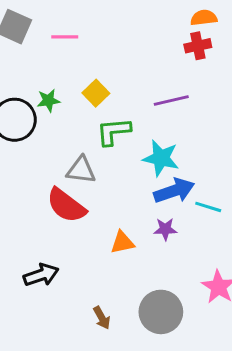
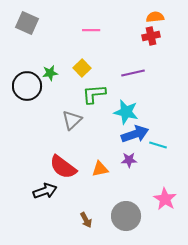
pink line: (65, 37) -> (91, 30), moved
gray triangle: (81, 170) -> (72, 120), turned -50
red semicircle: (66, 205) -> (63, 167), moved

